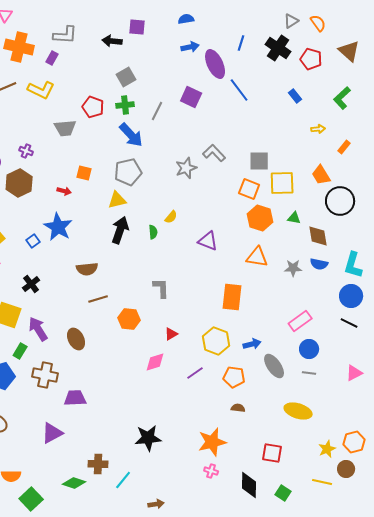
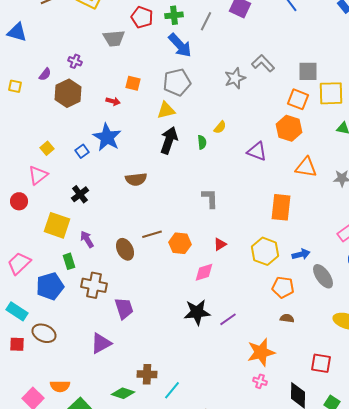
orange hexagon: (260, 218) -> (289, 128), moved
brown line: (98, 299) -> (152, 234), moved
orange hexagon: (129, 319) -> (180, 243), moved
purple arrow: (38, 329) -> (87, 239), size x0.7
green rectangle: (20, 351) -> (69, 261), turned -49
purple line: (195, 373) -> (228, 319), moved
purple trapezoid: (75, 398) -> (124, 308), turned 75
black star: (148, 438) -> (197, 312), moved

